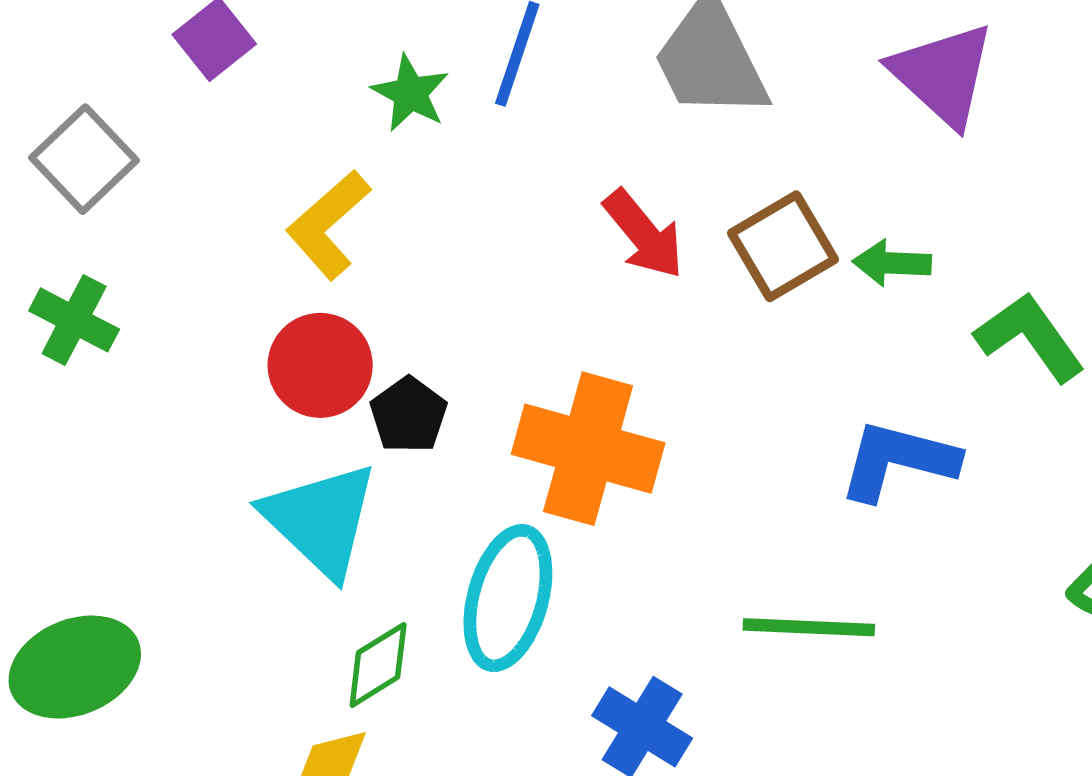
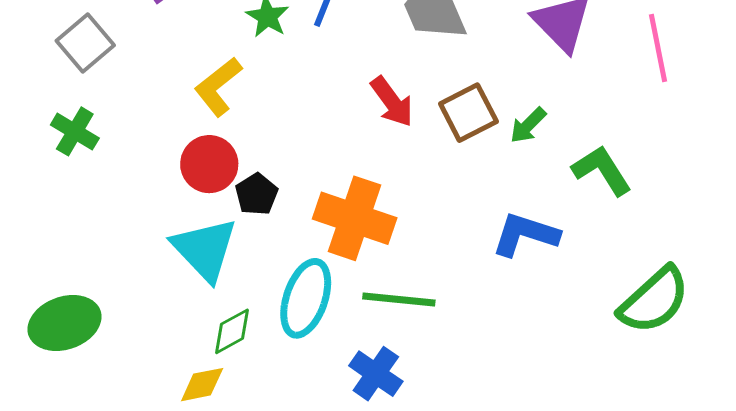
green arrow: (892, 263) -> (528, 125), turned -51
green line: (809, 627) -> (399, 300), moved

